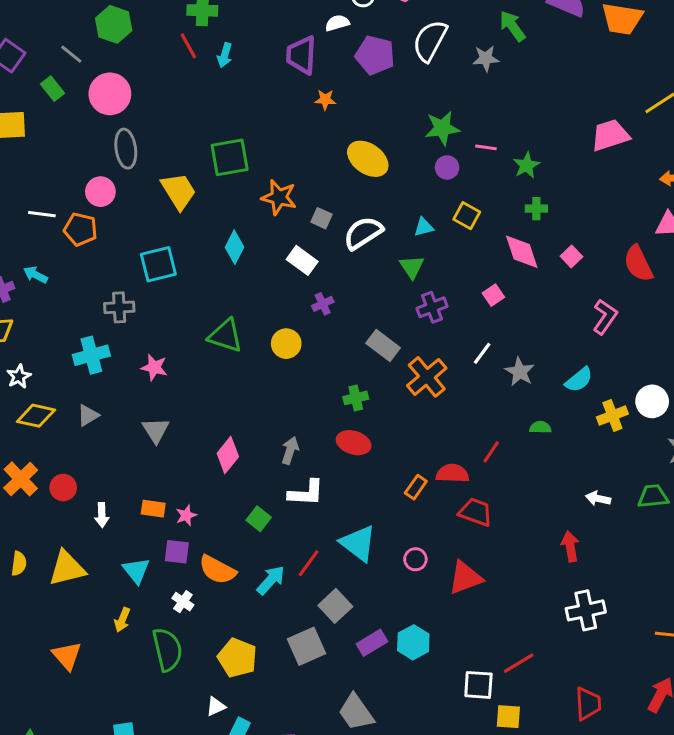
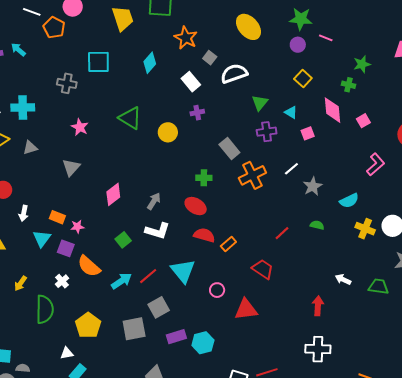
green star: (527, 165) -> (362, 64), moved
cyan triangle: (424, 227) -> (291, 112), moved, turned 32
cyan cross: (91, 355) -> (23, 107), moved
yellow cross: (612, 415) -> (365, 229), turned 30
red semicircle: (452, 473) -> (204, 235), moved
cyan triangle: (136, 571) -> (42, 239), moved

